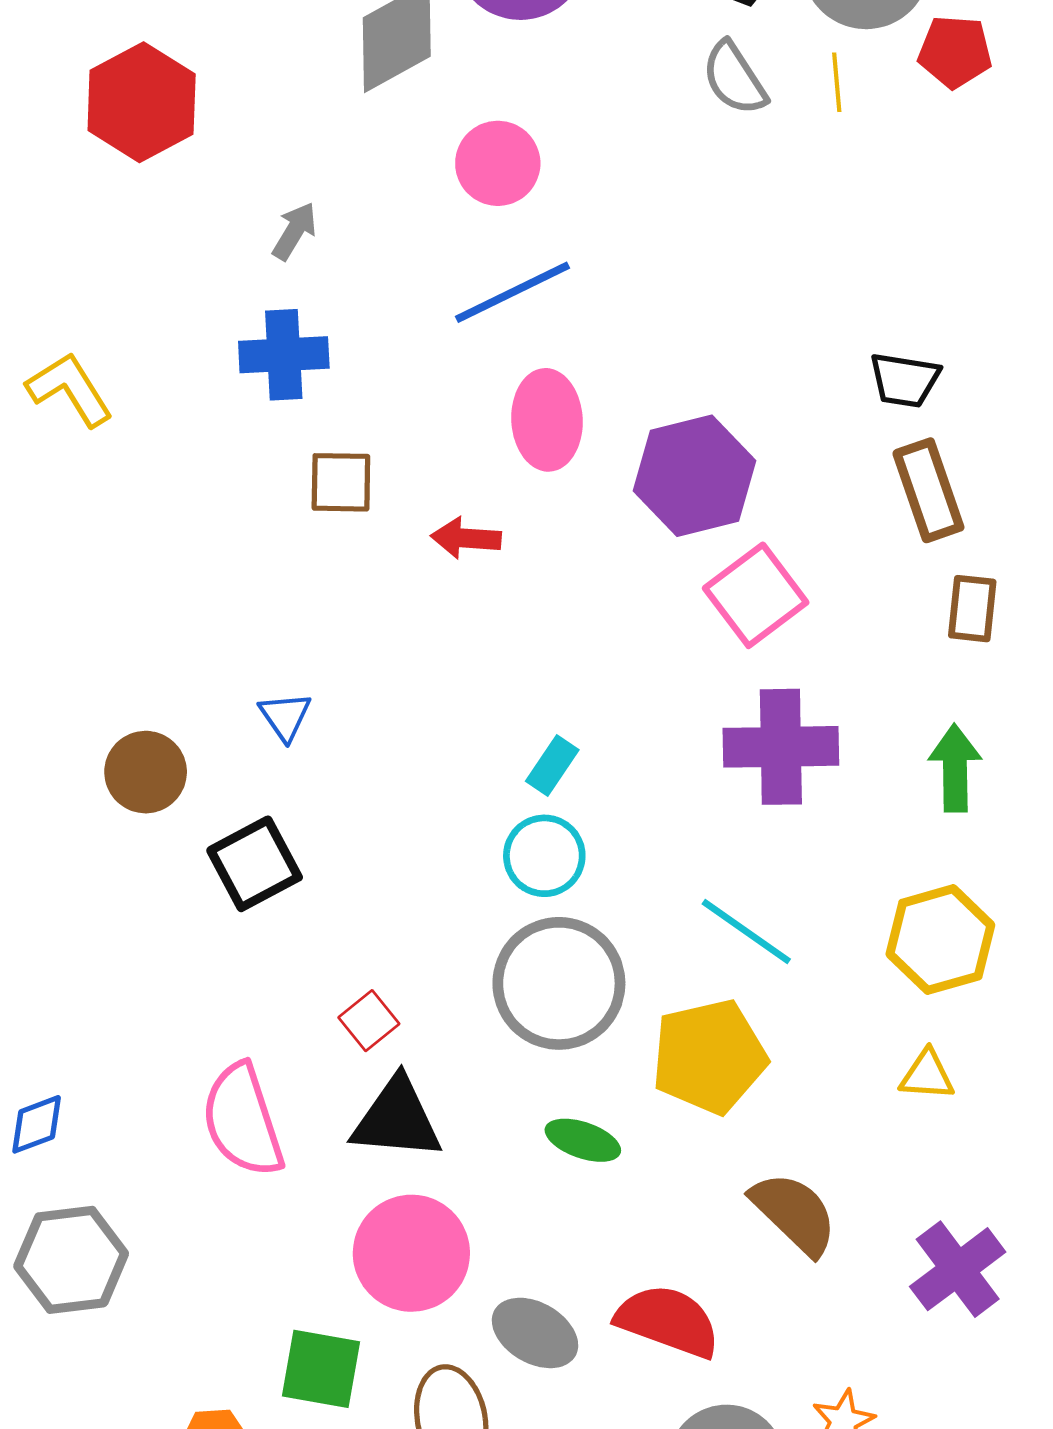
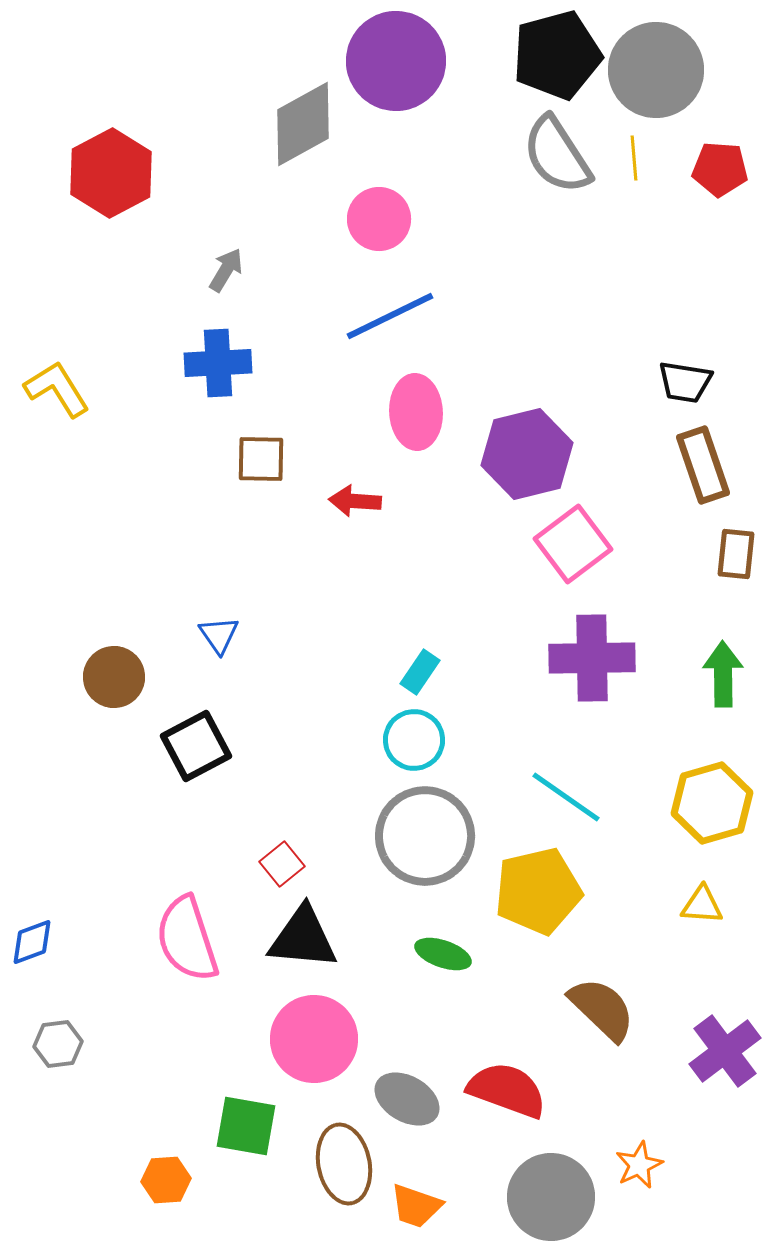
red pentagon: (955, 52) -> (720, 169), moved
gray semicircle: (734, 78) -> (557, 155), size x1.4
gray hexagon: (71, 1260) -> (58, 1044), size x0.6

